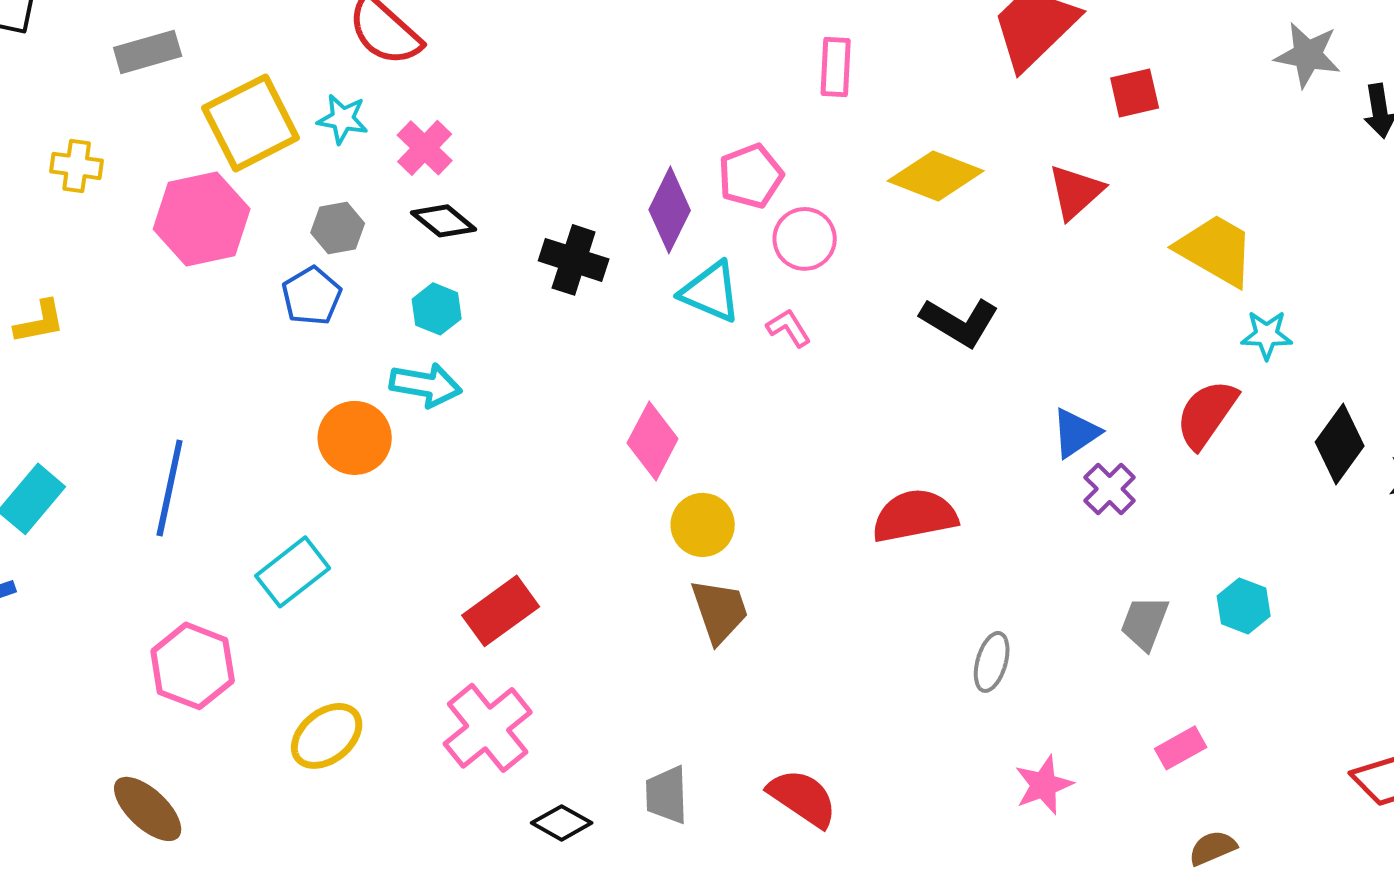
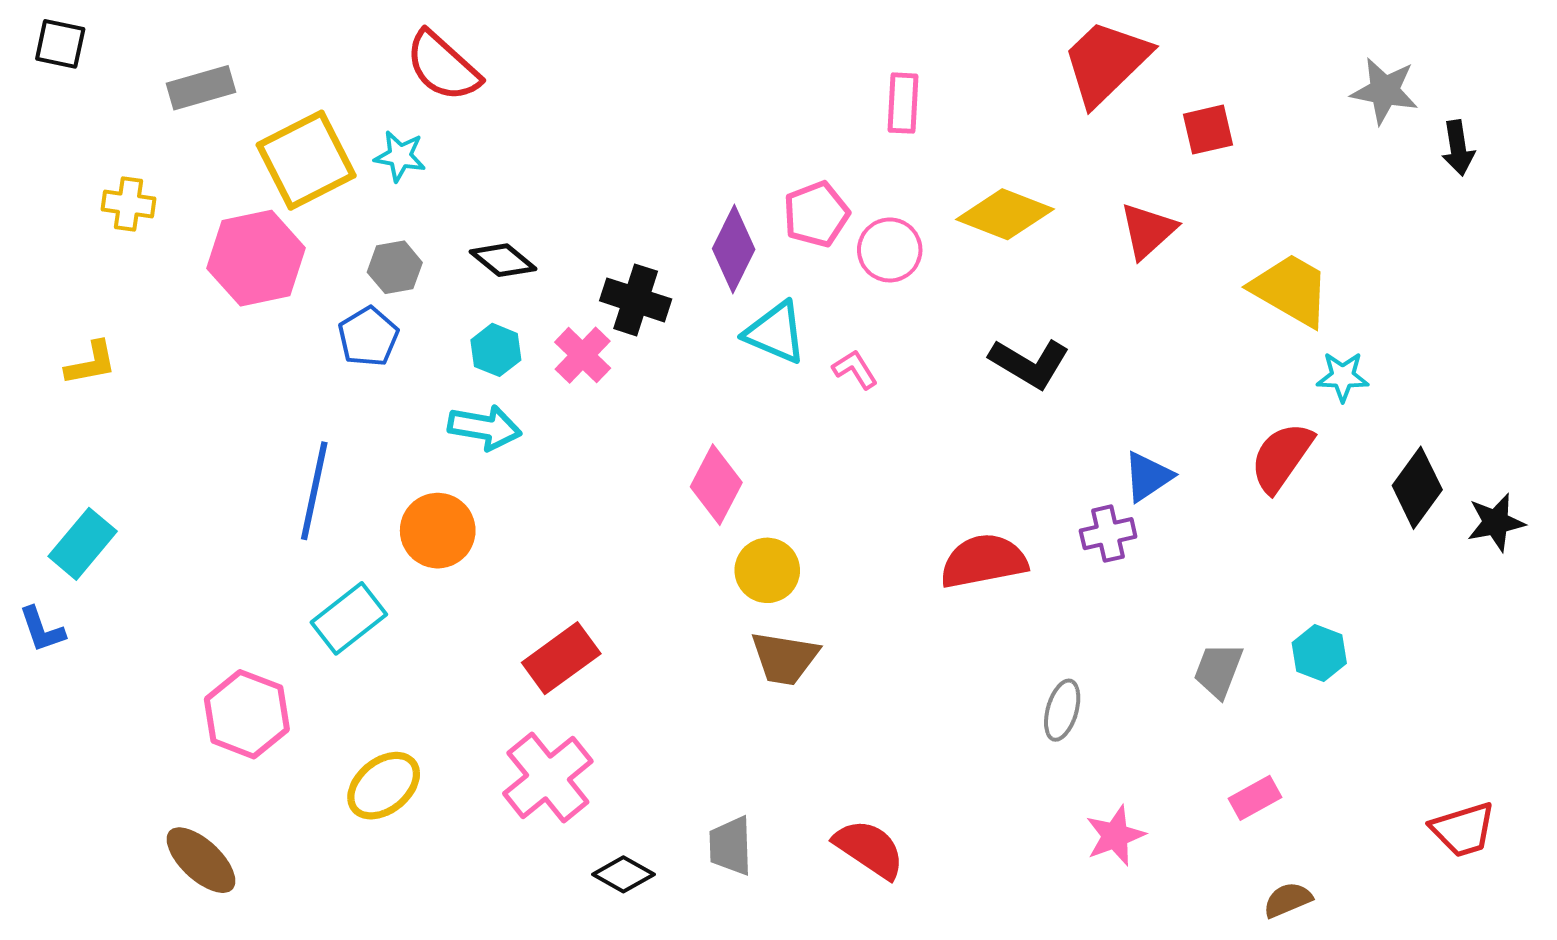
pink cross: (425, 148) -> (583, 355), moved
pink circle: (805, 239) -> (890, 250), moved
orange circle: (355, 438) -> (438, 531), moved
blue line: (170, 488) -> (314, 491), moved
purple cross: (1110, 489) -> (1108, 534), moved, turned 32
brown trapezoid: (720, 611) -> (785, 658), turned 118

